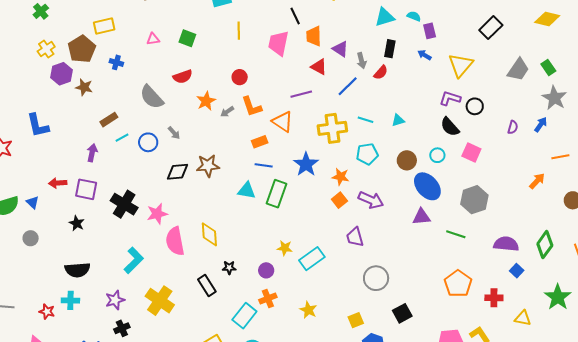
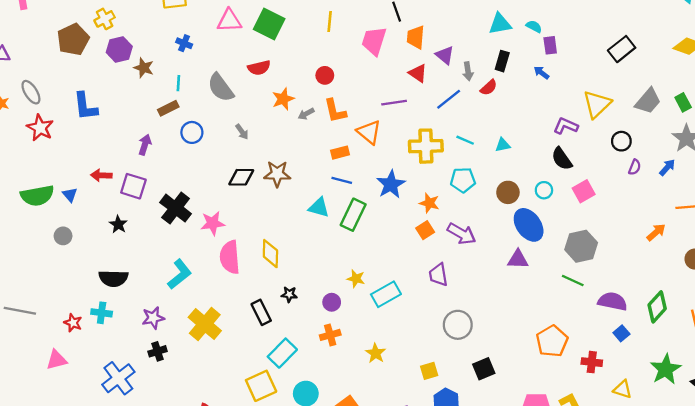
green square: (187, 38) -> (269, 24), size x1.5
pink triangle: (153, 39) -> (229, 21), size x1.6
brown pentagon: (82, 49) -> (73, 39), moved
yellow triangle: (461, 65) -> (597, 104), moved
black circle: (475, 106) -> (621, 141), moved
cyan line: (122, 138) -> (178, 83), moved, turned -64
blue circle: (148, 142) -> (192, 132), moved
pink square: (471, 153) -> (584, 191), turned 30
green line: (456, 234) -> (573, 280), moved
cyan rectangle: (244, 316) -> (282, 353), moved

